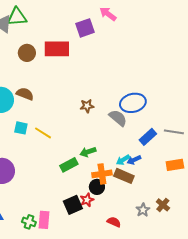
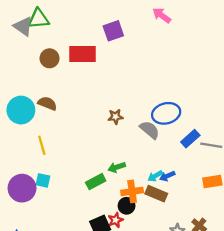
pink arrow: (108, 14) -> (162, 15), moved
cyan square: (21, 128) -> (43, 180), moved
yellow line: (43, 133) -> (42, 145), moved, turned 42
blue rectangle: (148, 137) -> (190, 139), moved

